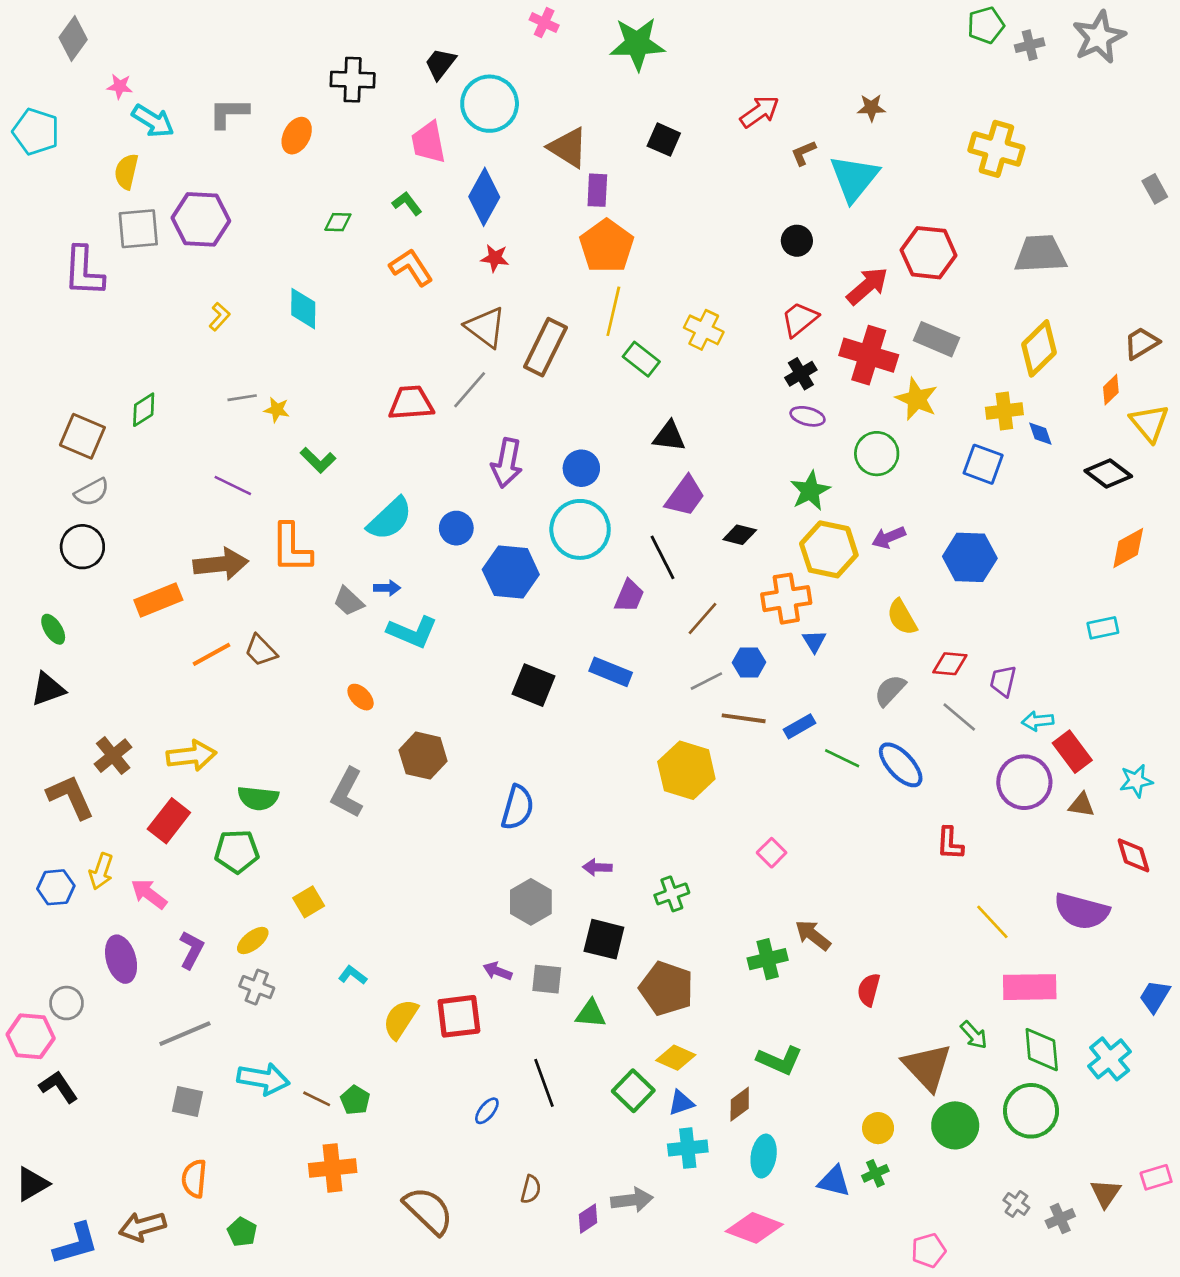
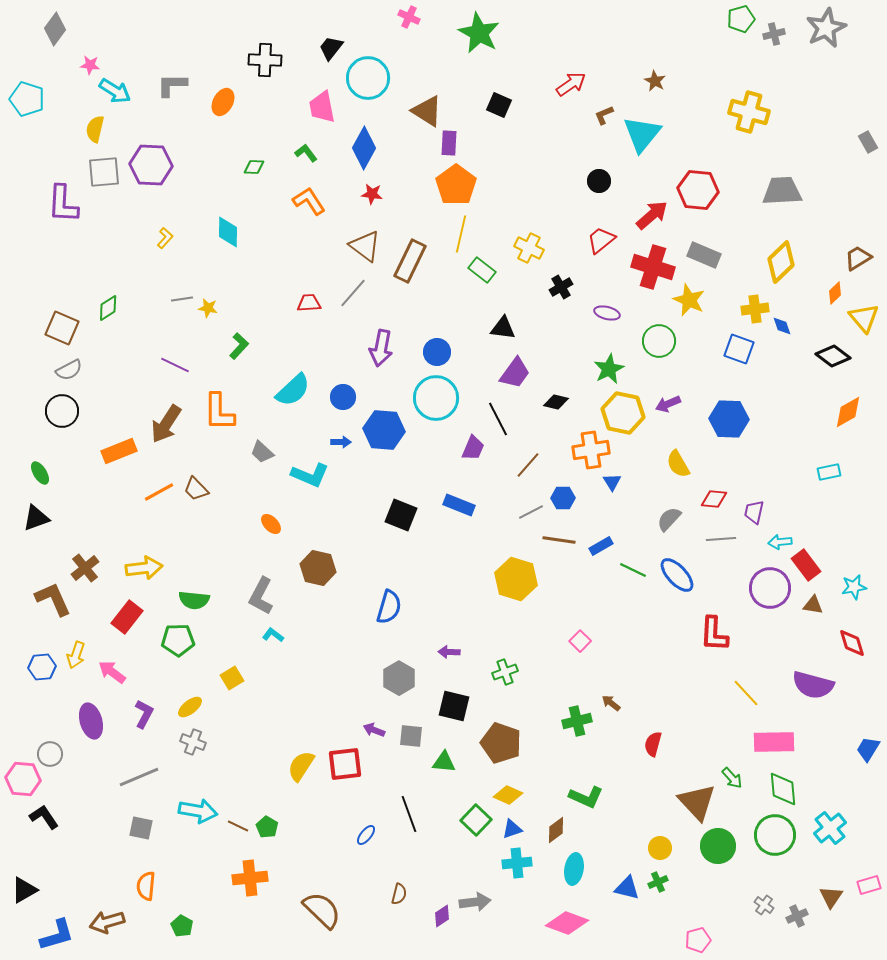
green star: (637, 44) -> (479, 33), turned 30
brown star: (871, 108) -> (655, 81), turned 30
black cross: (801, 374) -> (561, 287), moved
red trapezoid: (411, 403) -> (309, 303), size x0.7
green L-shape: (318, 460) -> (239, 346), turned -92
brown arrow: (221, 564) -> (166, 424), turned 129
blue arrow: (387, 588) -> (341, 442), moved
gray line: (959, 717) -> (721, 539), turned -44
red L-shape: (950, 843) -> (714, 634), size x1.4
brown arrow: (813, 935) -> (611, 703), size x0.7
cyan L-shape: (353, 975) -> (273, 635), moved
cyan cross: (1110, 1059) -> (830, 828), moved

